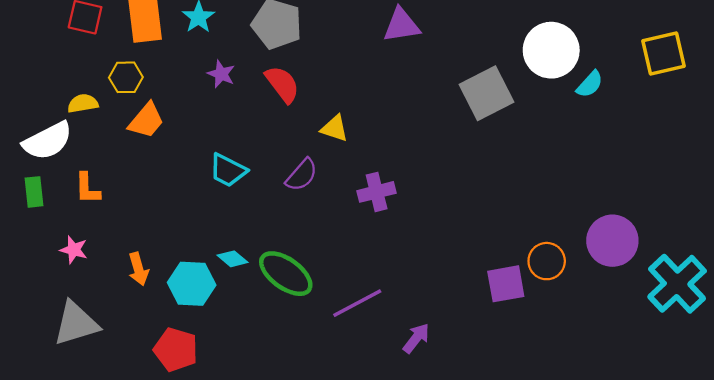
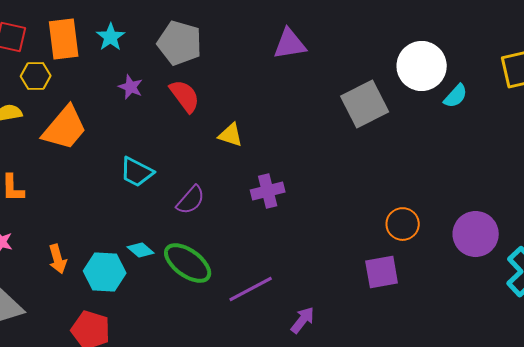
yellow hexagon: (126, 77) -> (36, 76), moved
orange trapezoid: (146, 120) -> (65, 128), size x1.4
purple semicircle: (302, 175) -> (191, 200), moved
orange circle: (547, 261) -> (403, 224), moved

